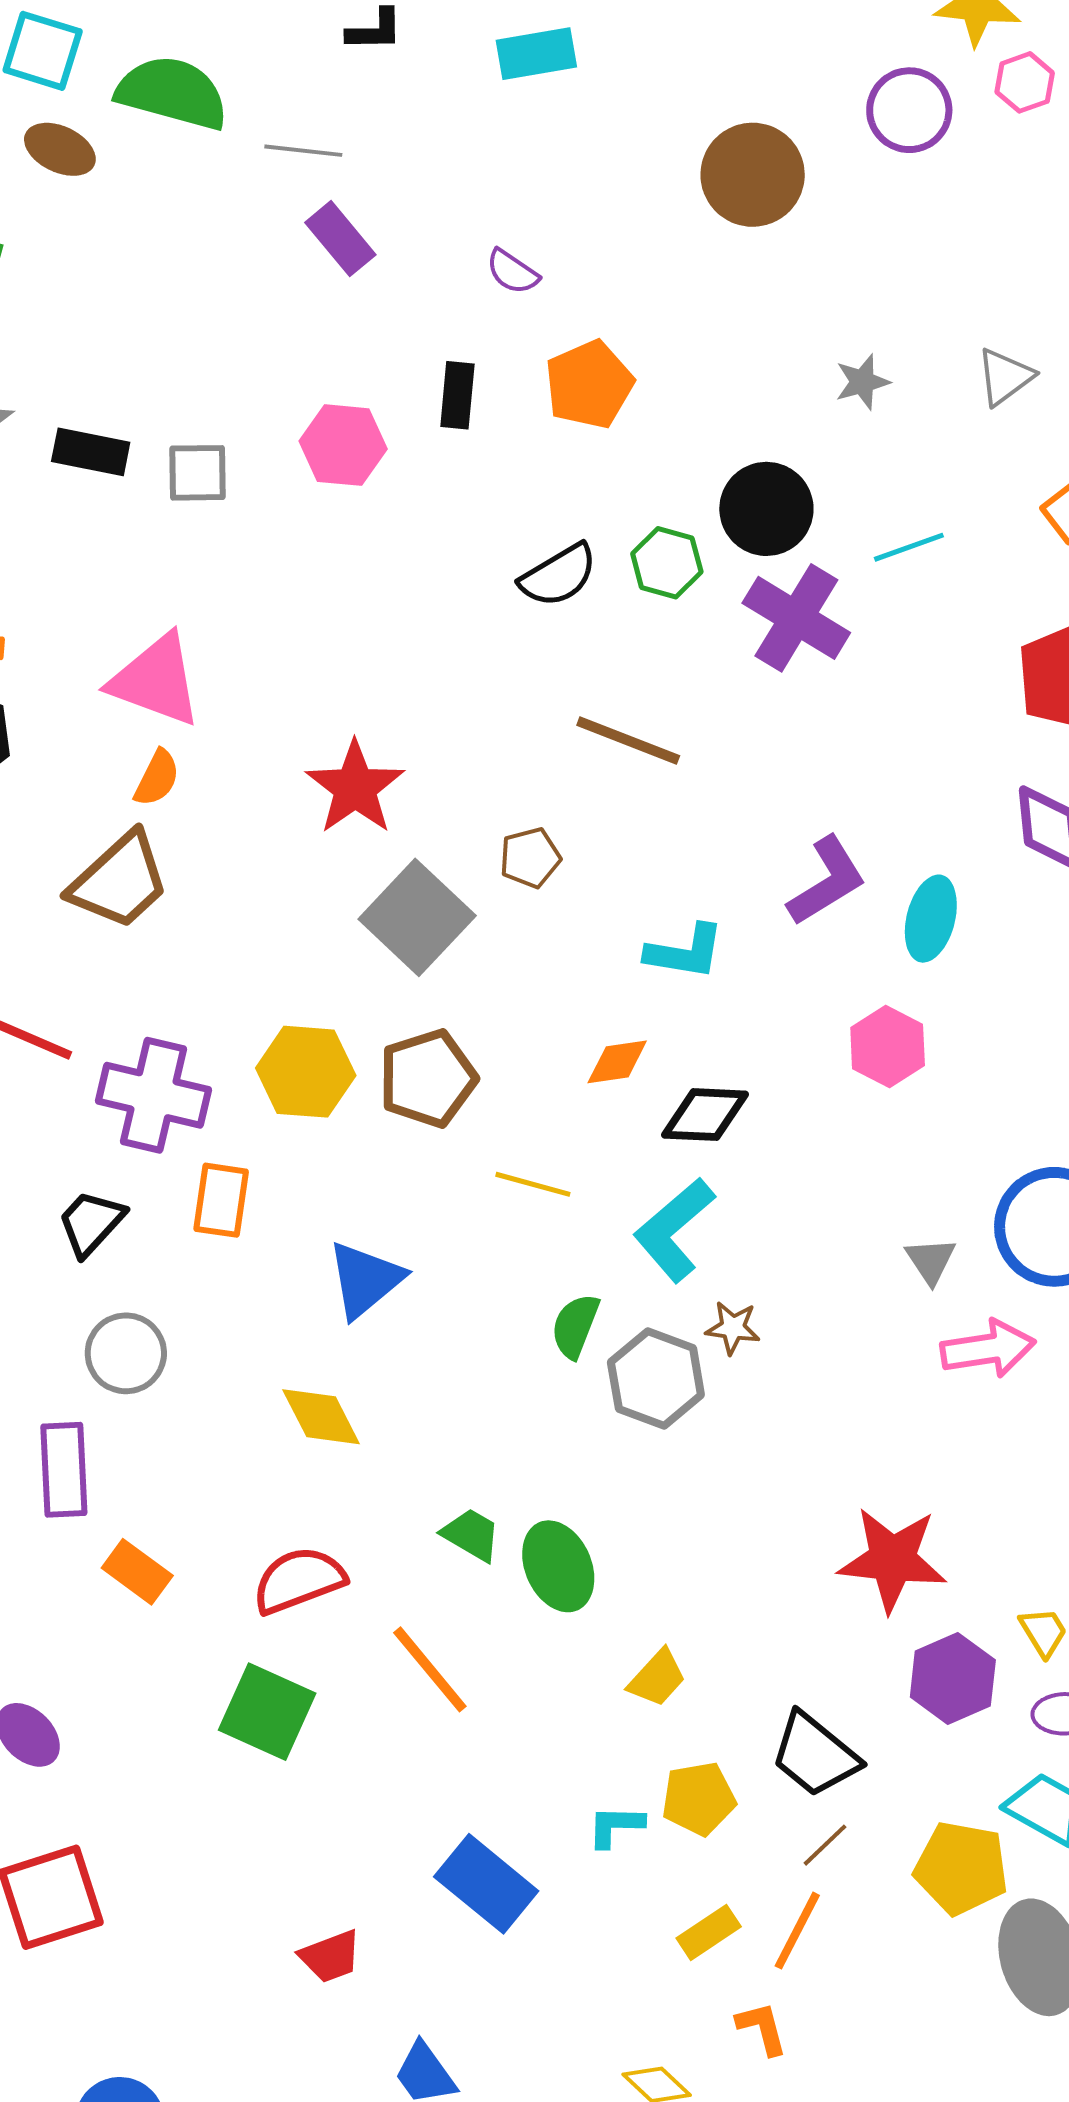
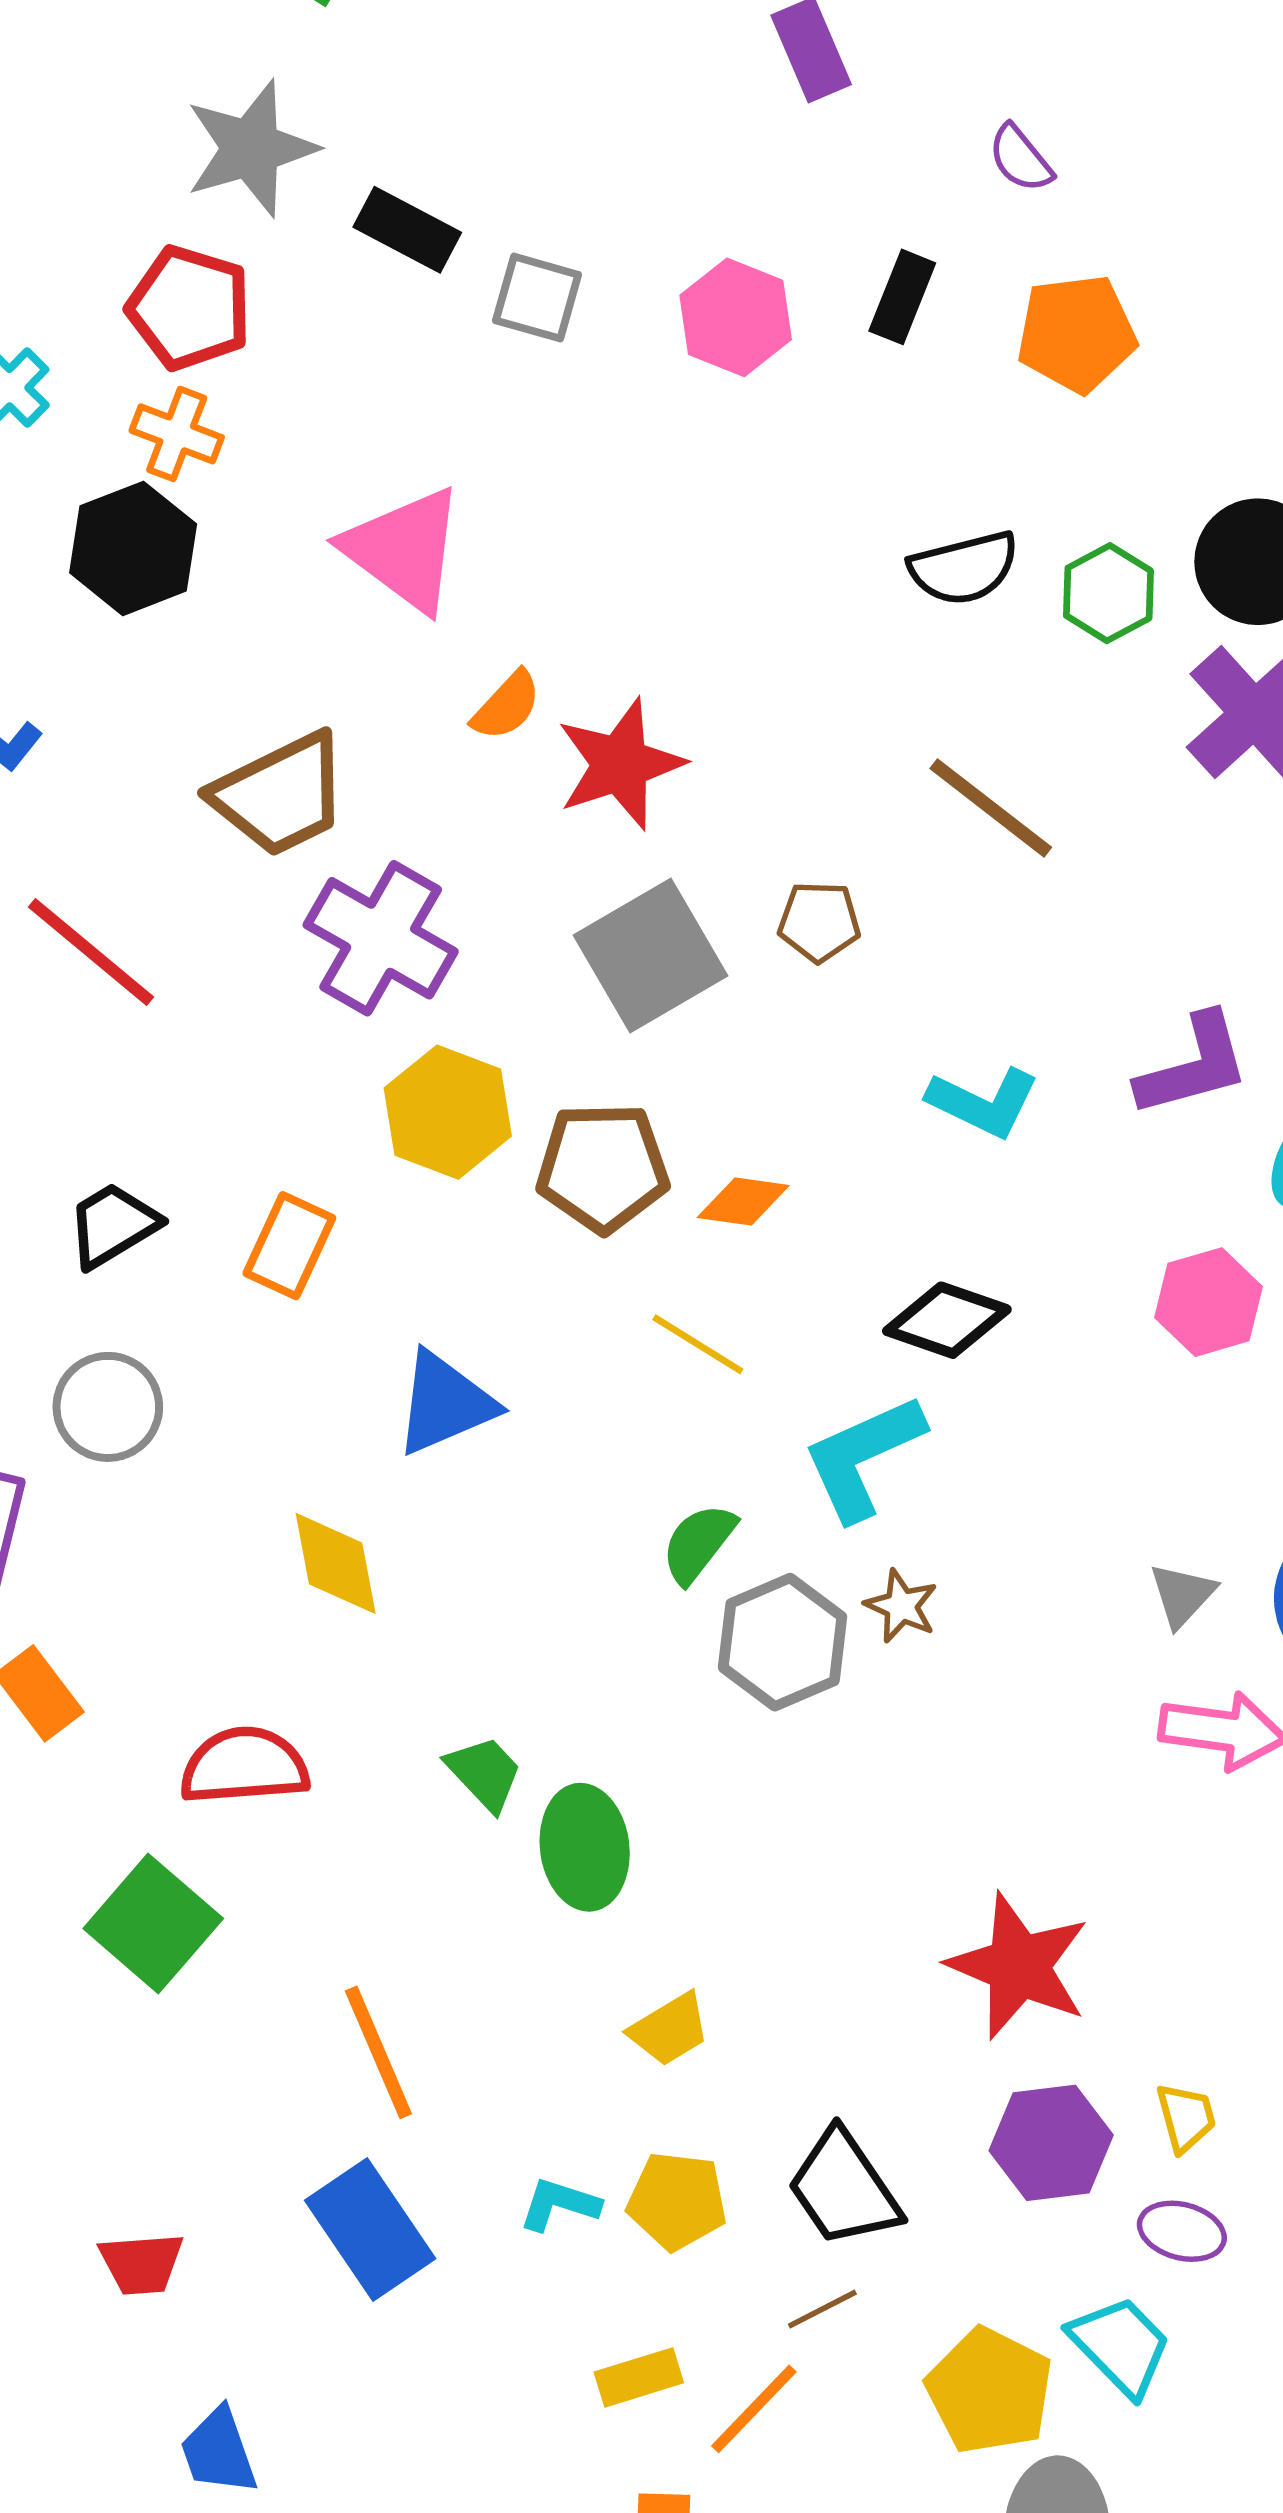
orange semicircle: (157, 778) -> (507, 706), moved
orange diamond: (617, 1062) -> (743, 1201), moved
purple cross: (153, 1095) -> (381, 938), moved
orange line: (430, 1669) -> (378, 2052), moved

